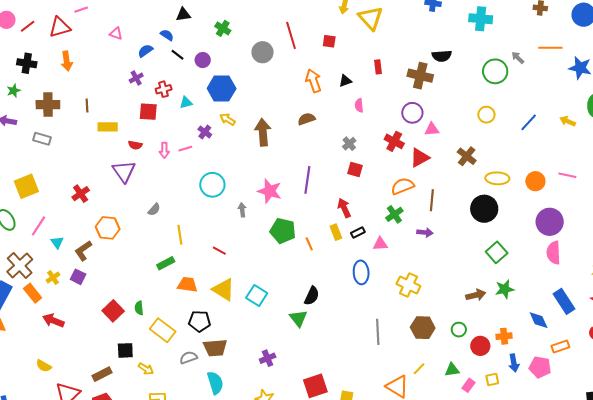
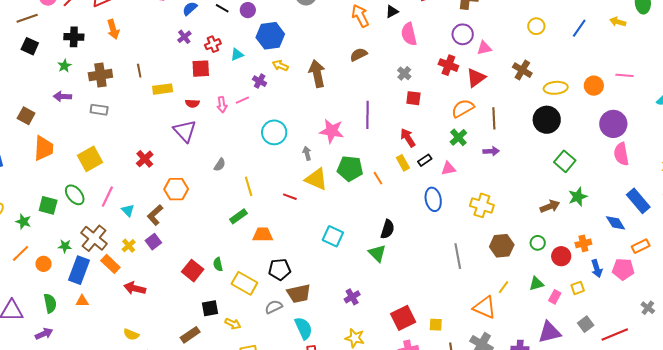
pink semicircle: (359, 105) -> (409, 34), size x1.6
purple square: (78, 277) -> (153, 242), turned 35
yellow triangle: (224, 289) -> (316, 179), moved

